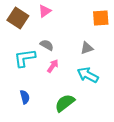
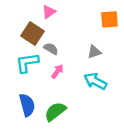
brown square: (18, 18) -> (33, 34), moved
blue semicircle: (25, 97) -> (27, 105), size x1.5
green semicircle: (65, 103) -> (55, 111), moved

